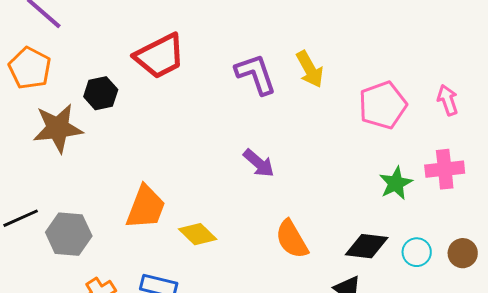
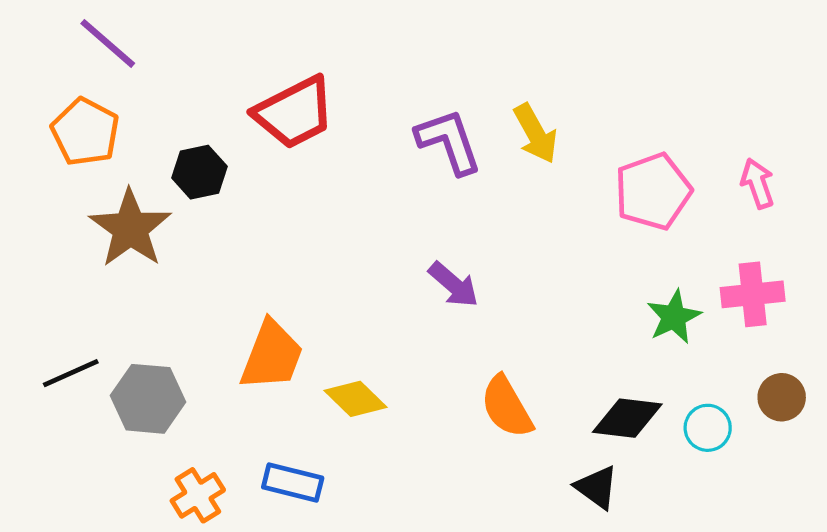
brown star: (58, 128) -> (130, 228), turned -30
brown circle: (463, 253) -> (782, 397), moved

